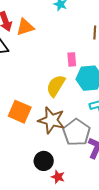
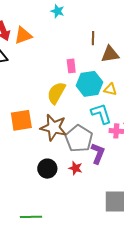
orange square: (20, 112) -> (21, 120), turned -30
red star: (58, 177) -> (75, 168), moved

